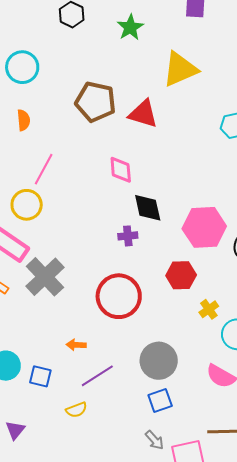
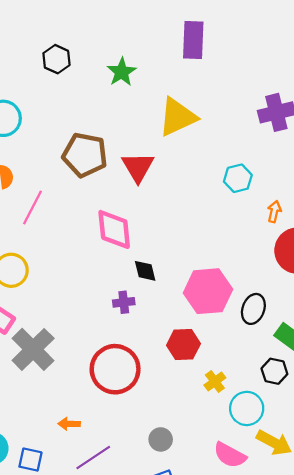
red triangle: (143, 114) -> (138, 167), turned 44
pink line: (44, 169) -> (33, 208), moved
pink diamond: (121, 170) -> (114, 229), size x1.4
black diamond: (148, 208) -> (145, 271), size x0.7
gray circle: (159, 361) -> (161, 439), size x0.6

